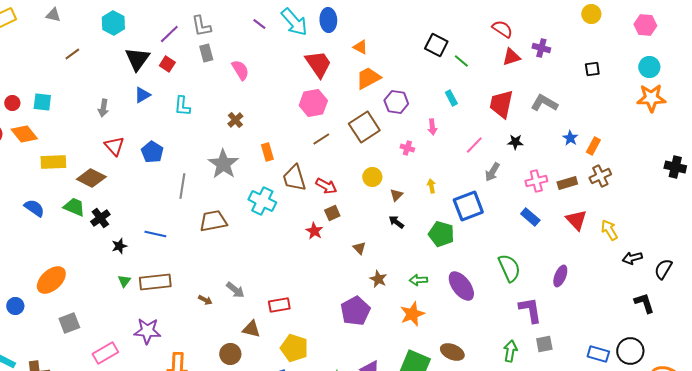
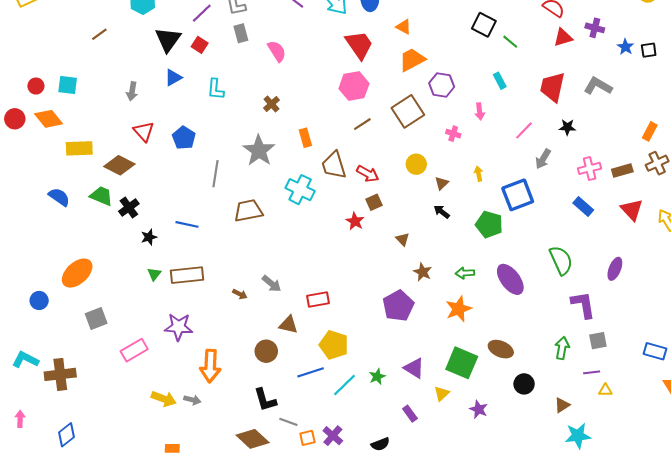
blue star: (570, 138) -> (625, 47), moved

